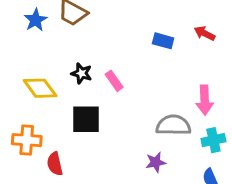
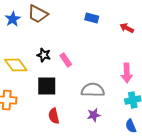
blue rectangle: (163, 41) -> (92, 18), moved
gray semicircle: (173, 125) -> (93, 90), moved
red semicircle: (55, 164) -> (54, 116), moved

